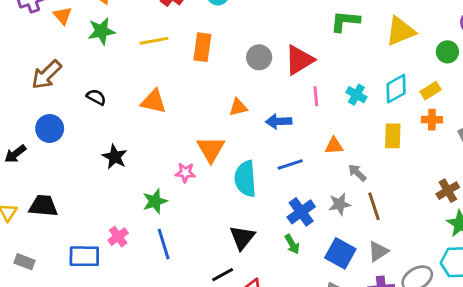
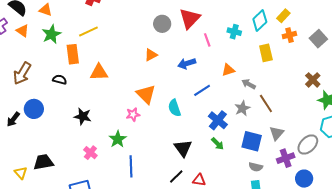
orange rectangle: (202, 47) -> (73, 54), moved
orange triangle: (238, 107) -> (151, 55), moved
black arrow: (15, 154) -> (13, 119), moved
cyan semicircle: (245, 179) -> (174, 108), size x0.7
pink cross: (118, 237) -> (90, 153), moved
blue line: (164, 244) -> (131, 166), turned 30

